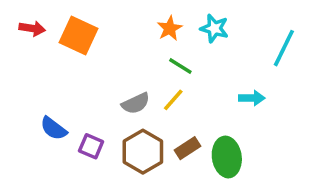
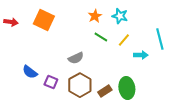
red arrow: (32, 28) -> (11, 22), moved
cyan line: (284, 48) -> (160, 39), moved, turned -40
yellow line: (173, 100) -> (124, 40), moved
brown rectangle: (187, 148) -> (105, 91), moved

